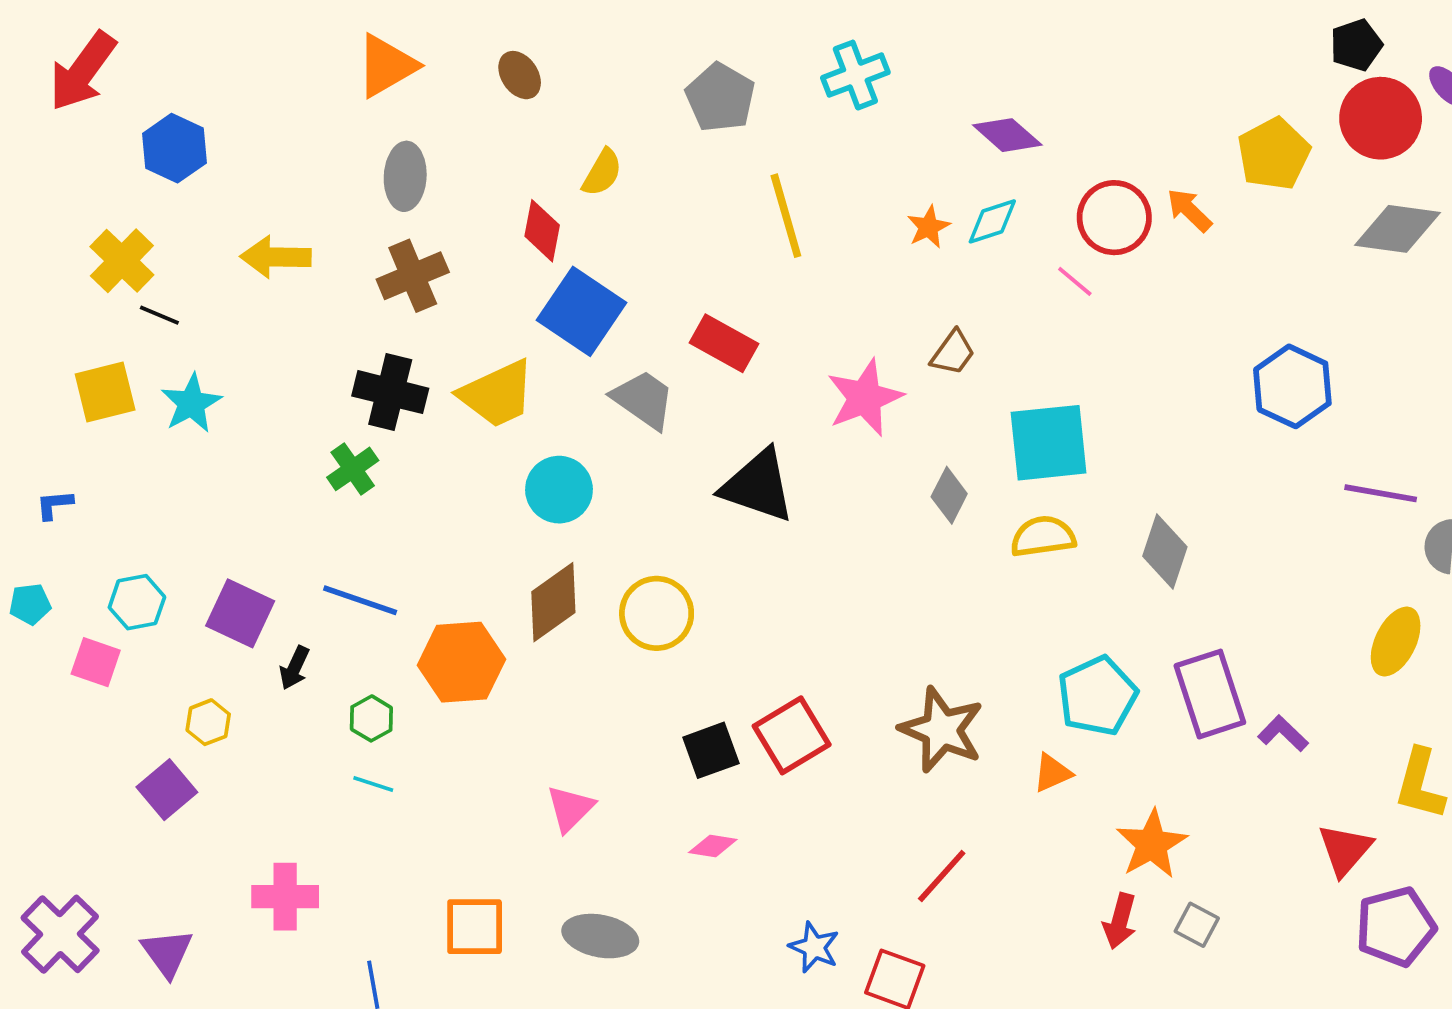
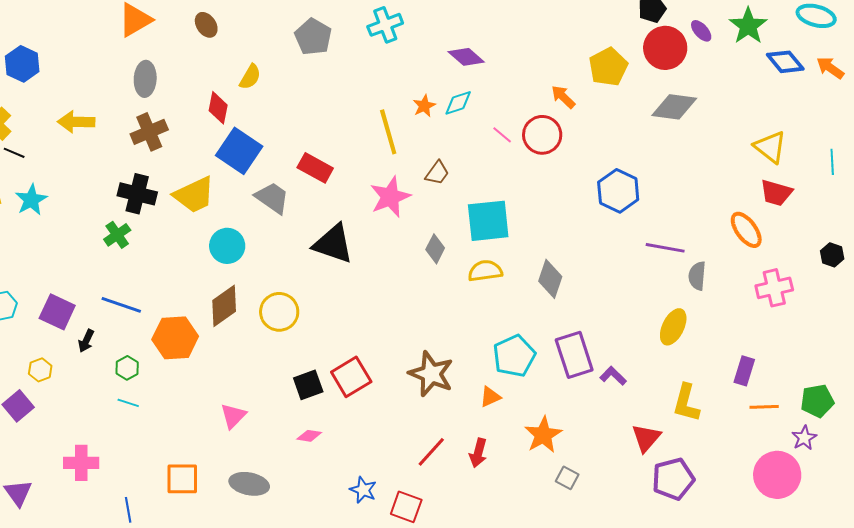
yellow line: (786, 216) -> (388, 132), moved
red circle: (1114, 218) -> (542, 135), moved
red arrow: (1120, 921) -> (478, 453), moved

